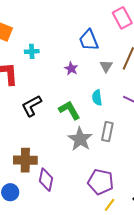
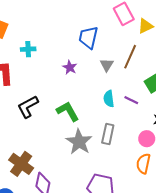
blue trapezoid: (89, 40) -> (88, 37), turned 35
cyan semicircle: (97, 98) -> (109, 99), moved
brown cross: (25, 160) -> (21, 164), turned 35

